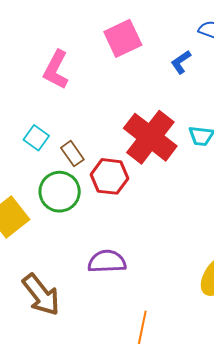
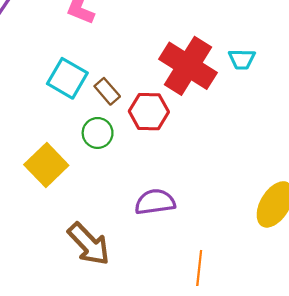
cyan square: (36, 138) -> (67, 78), size x1.5
green circle: (60, 192) -> (98, 133), size x0.7

